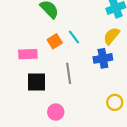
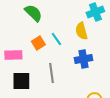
yellow semicircle: (111, 36) -> (81, 31), moved, turned -54

